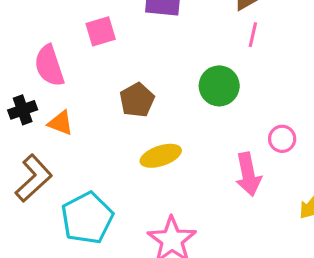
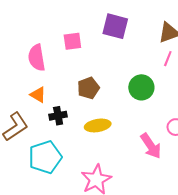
black cross: (23, 110) -> (58, 116), moved
pink arrow: (248, 174) -> (151, 146), turned -32

